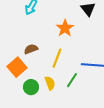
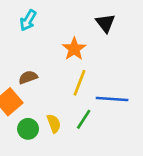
yellow line: (57, 58) -> (80, 83), moved

